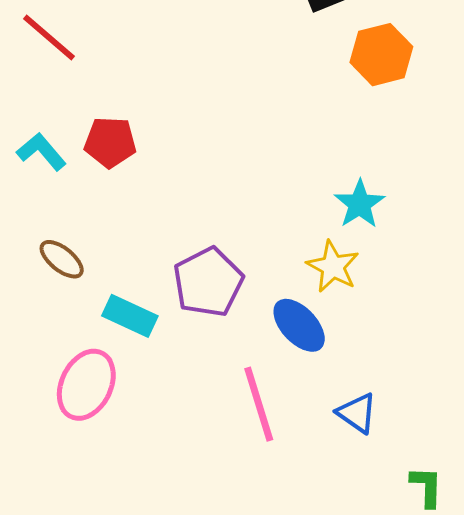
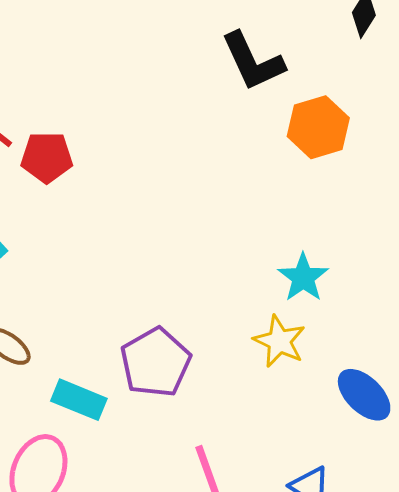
red pentagon: (110, 142) -> (47, 157), moved
blue ellipse: (299, 325) -> (364, 395), moved

